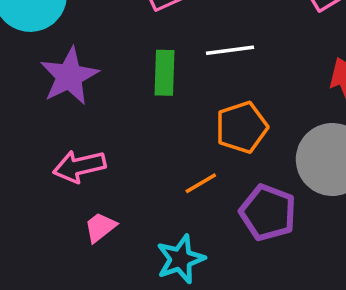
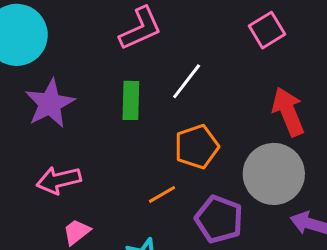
white line: (230, 50) -> (187, 81), turned -45

